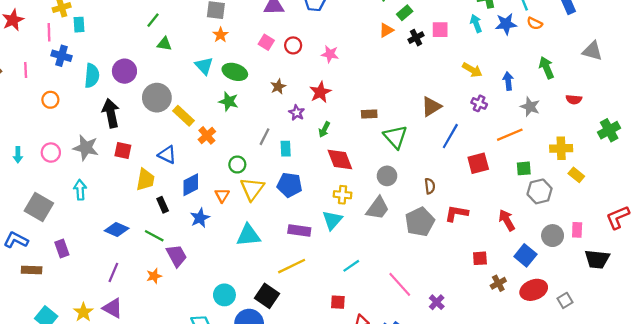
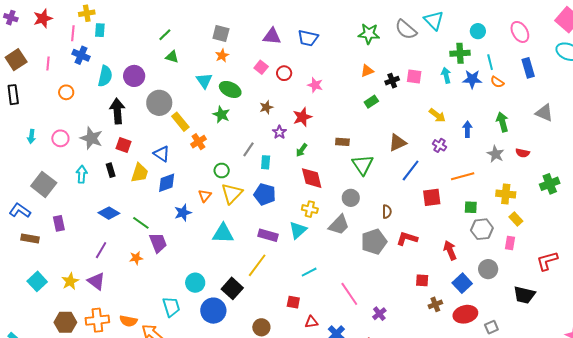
green rectangle: (405, 13) -> (371, 102), moved
gray star: (530, 107) -> (496, 154), moved
blue diamond: (191, 185) -> (167, 183), moved
black rectangle: (163, 205) -> (111, 170), moved
pink rectangle: (577, 230) -> (510, 243), moved
yellow line: (292, 266) -> (257, 265), turned -35

